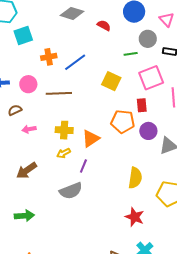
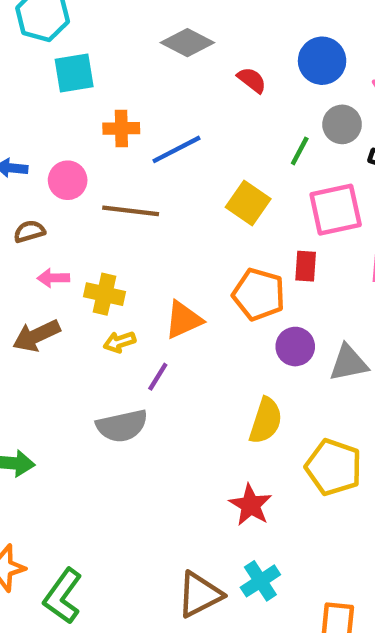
green line: (131, 54) -> (300, 151), turned -64
yellow cross: (64, 130) -> (105, 294), moved
purple circle: (148, 131) -> (295, 347), moved
brown arrow: (27, 170) -> (36, 336), moved

